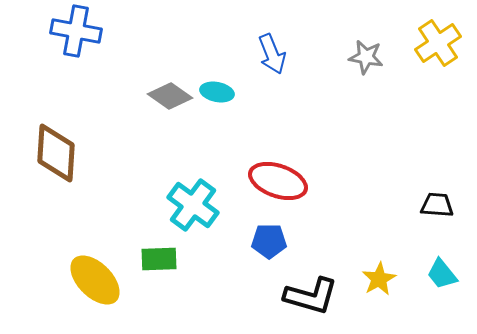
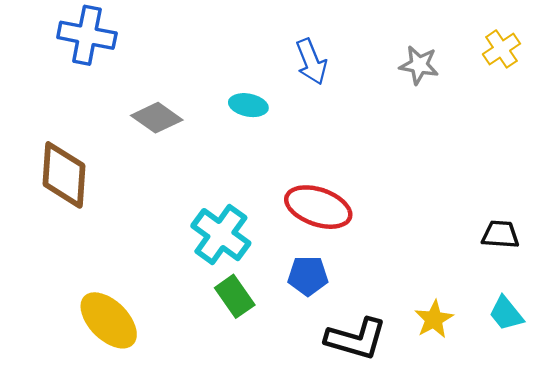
yellow cross: (438, 43) -> (501, 49), size x0.7
gray diamond: (170, 96) -> (157, 118), moved
green rectangle: (159, 259) -> (235, 296), moved, turned 57

